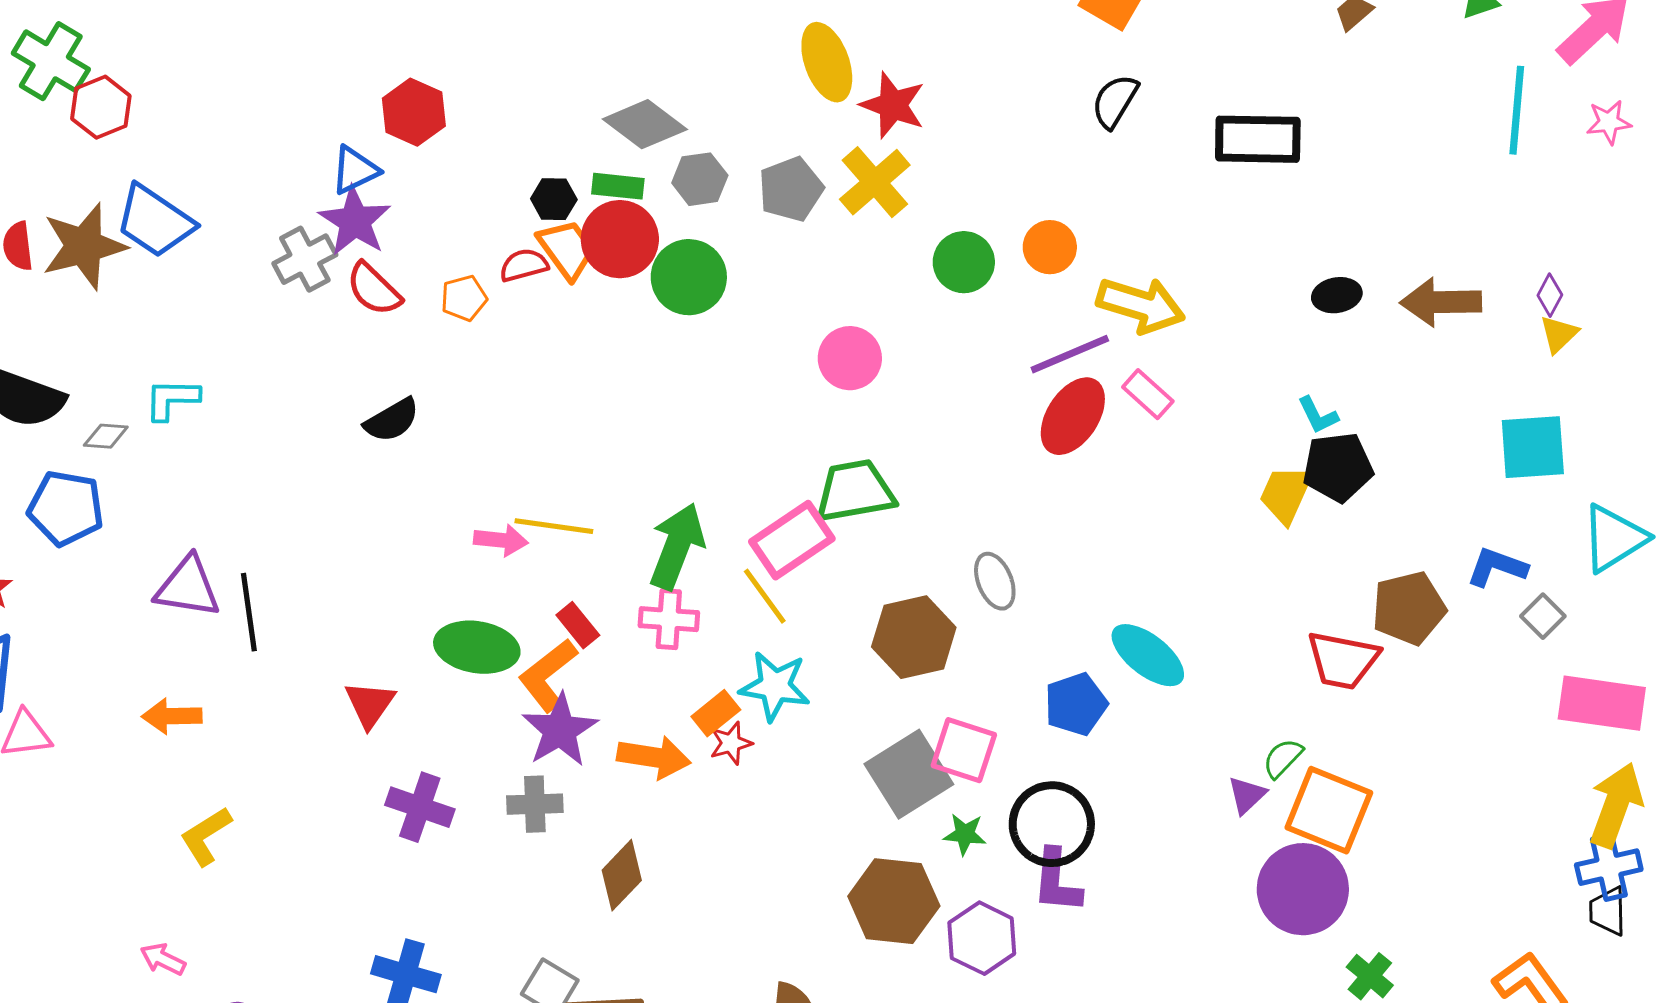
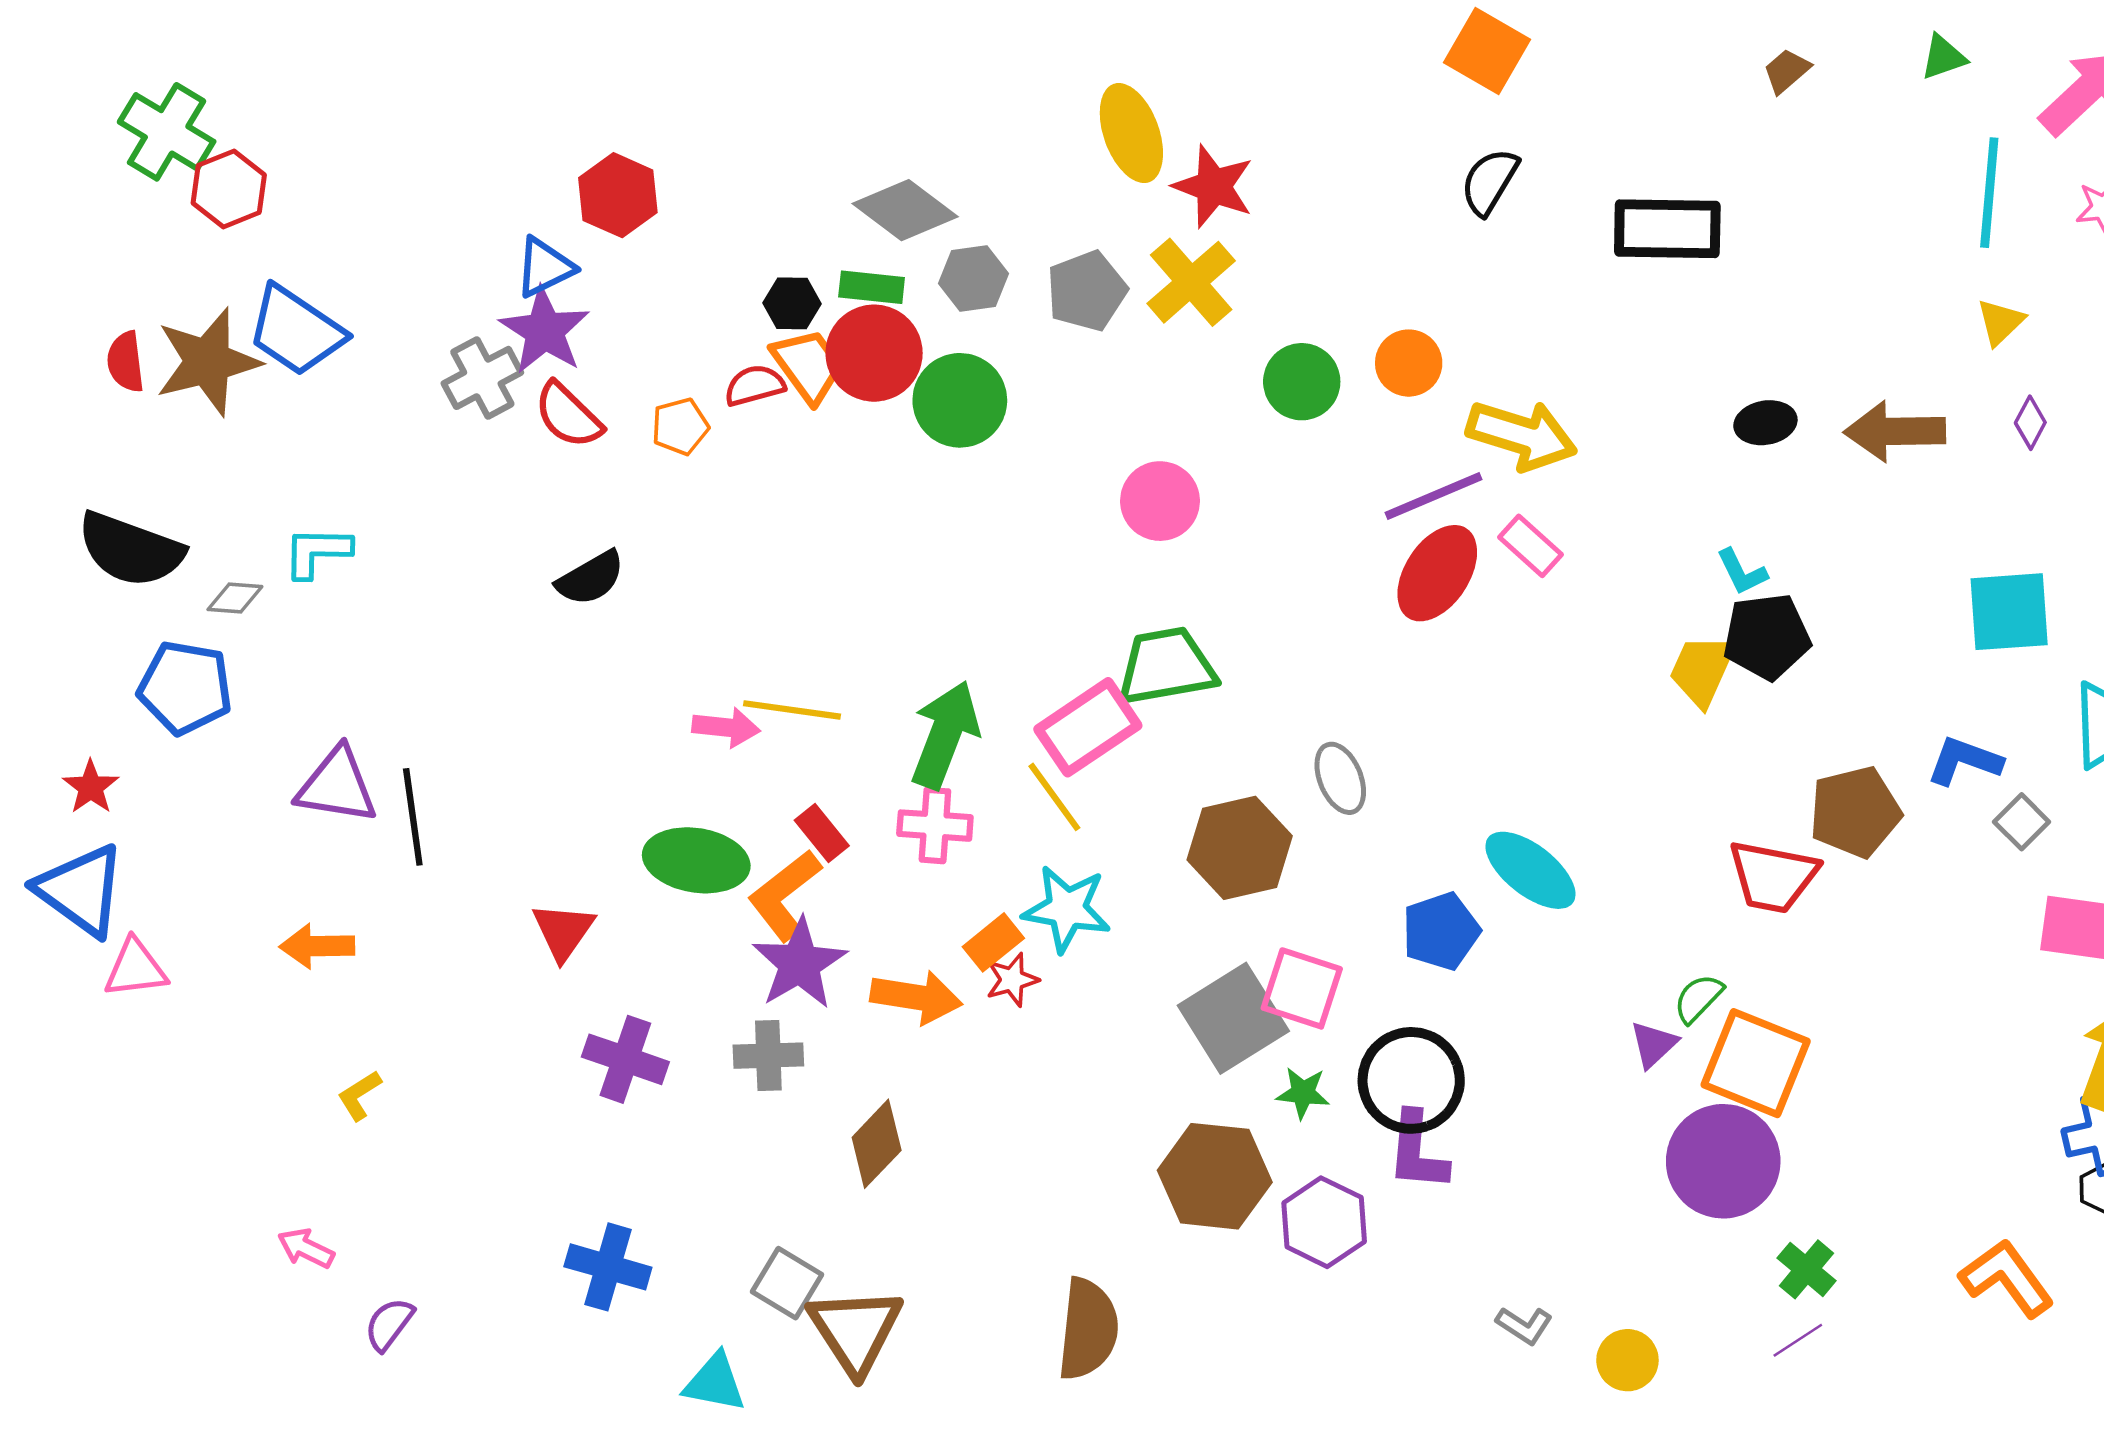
yellow triangle: (1559, 334) -> (2000, 322), moved
yellow L-shape: (206, 836) -> (359, 1095), size x0.7

